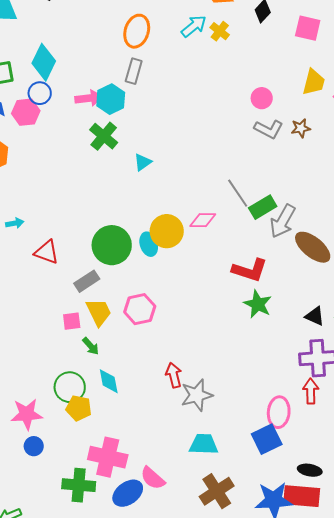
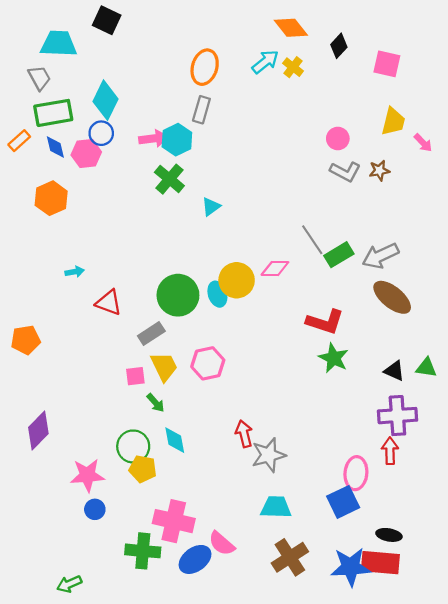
gray arrow: (283, 221) -> (380, 256), moved, turned 36

